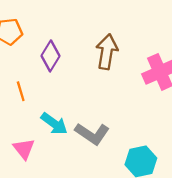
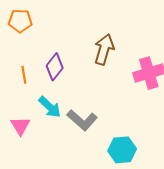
purple diamond: (51, 56) -> (55, 67), moved

